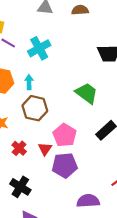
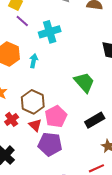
brown hexagon: (35, 108) -> (33, 102), moved
red triangle: (45, 149) -> (35, 125), turned -32

